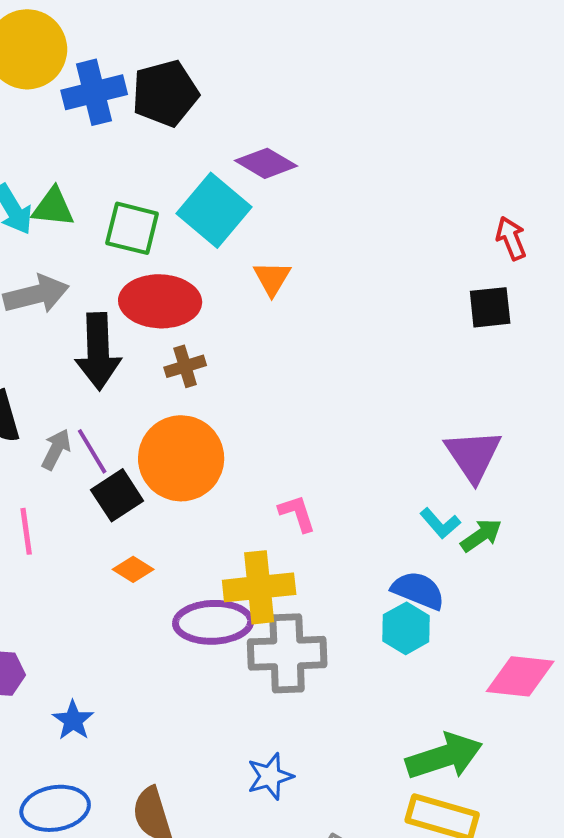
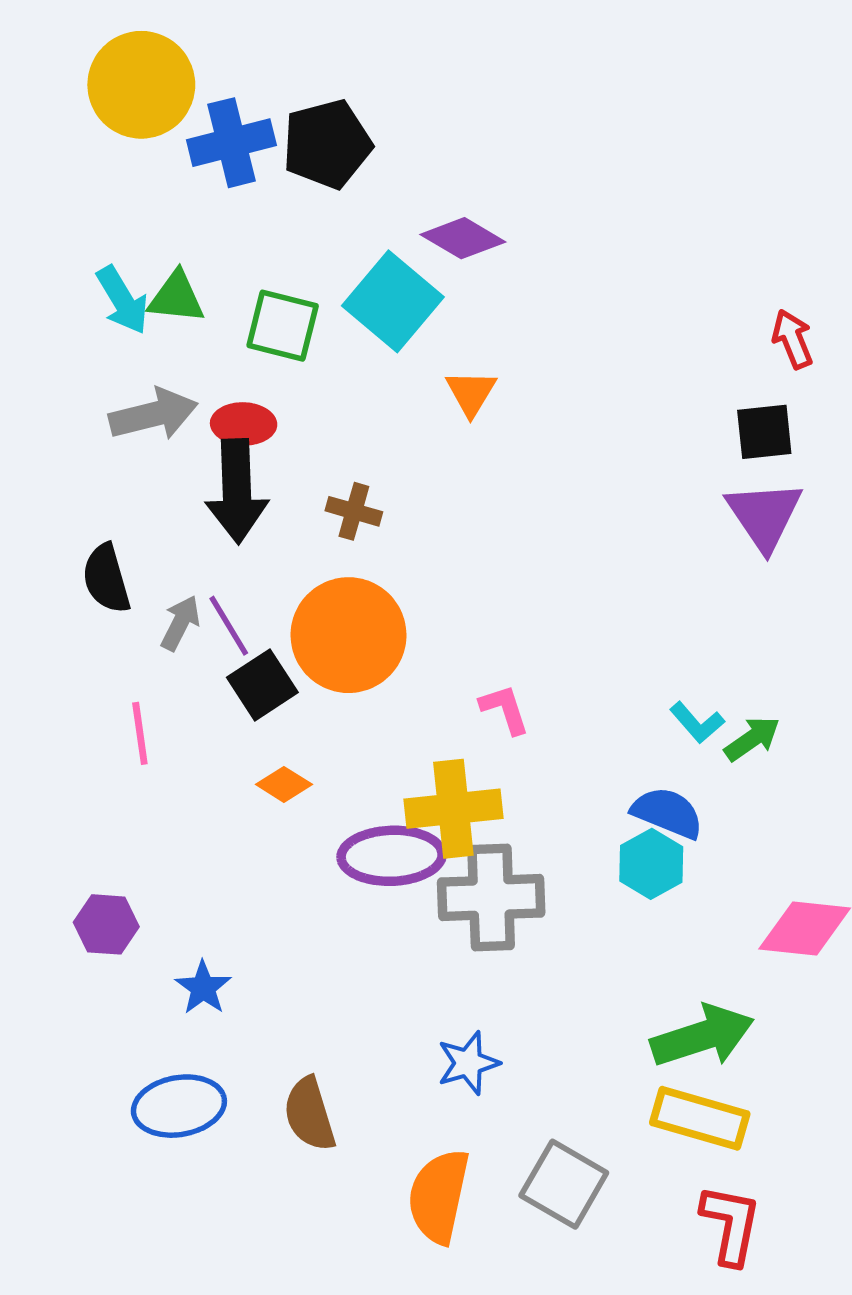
red ellipse: (160, 301) -> (244, 424), moved, size x0.6
brown cross: (185, 366) -> (354, 511), turned 33
purple triangle: (473, 455) -> (764, 515), moved

